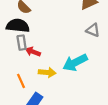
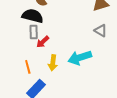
red arrow: (33, 52) -> (43, 42), turned -72
yellow arrow: (47, 72) -> (53, 63), turned 84

